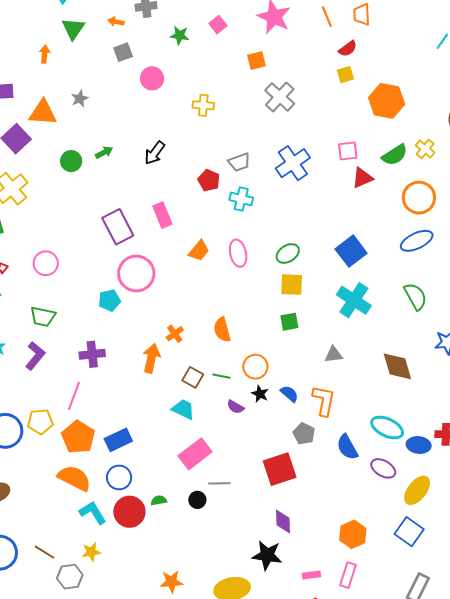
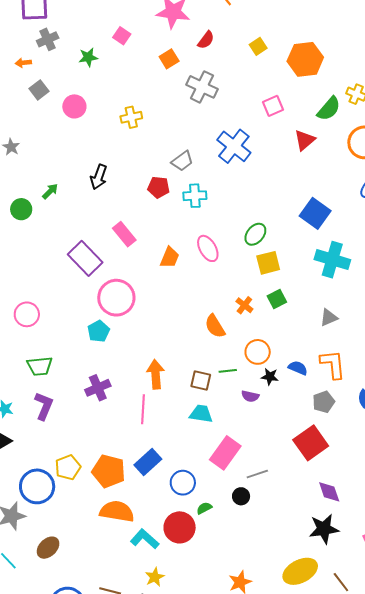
red semicircle: (348, 49) -> (206, 40), moved
pink square: (348, 151) -> (273, 106), moved
orange cross: (175, 334) -> (244, 305), moved
pink line: (74, 396) -> (143, 409), moved
gray pentagon: (304, 434) -> (324, 402), turned -30
blue circle: (119, 477) -> (183, 483), moved

